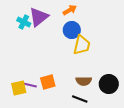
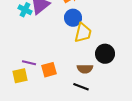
black circle: (109, 84) -> (105, 54), moved
purple line: (30, 85) -> (29, 63), moved

